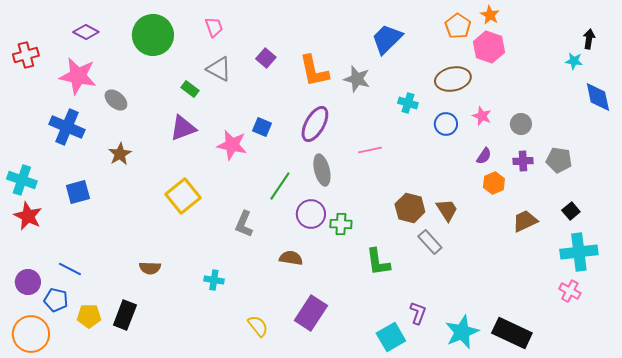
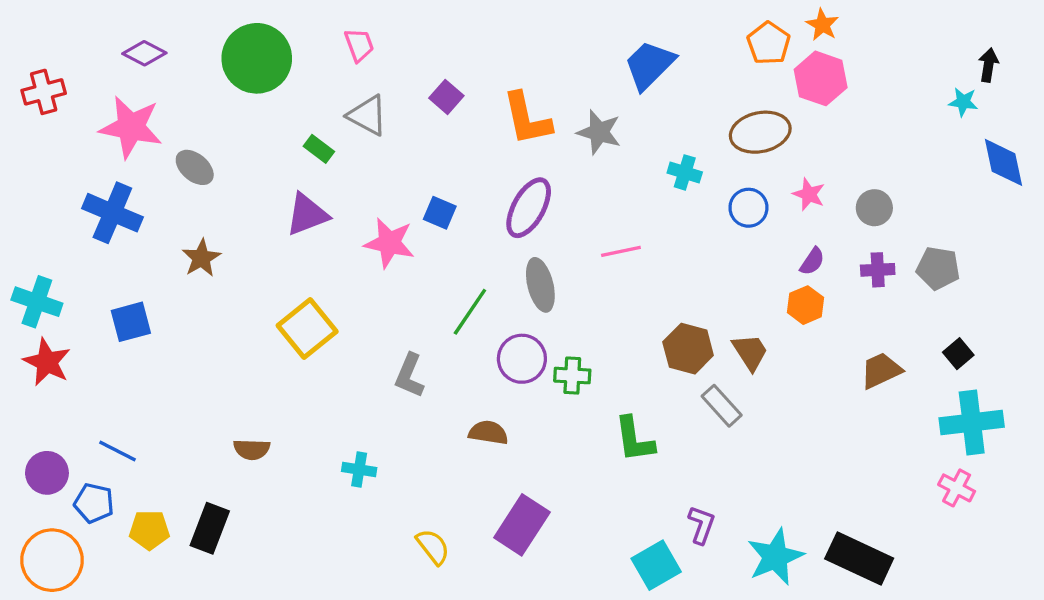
orange hexagon: (494, 183) -> (806, 305), moved

